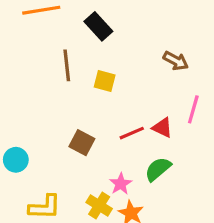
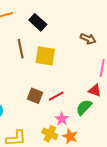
yellow square: (105, 81) -> (45, 56), size x1.5
red triangle: (162, 128) -> (95, 90), moved
red line: (132, 133) -> (56, 96), moved

